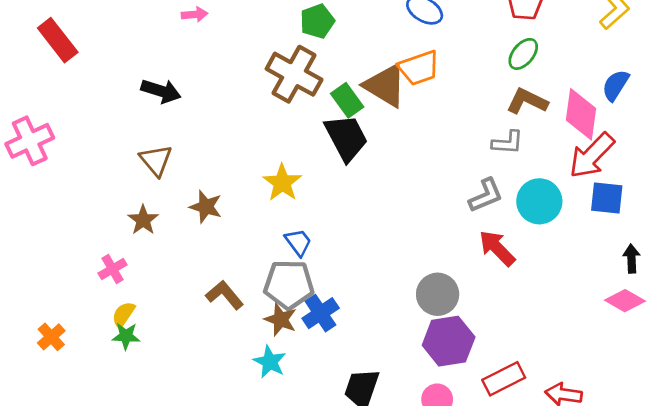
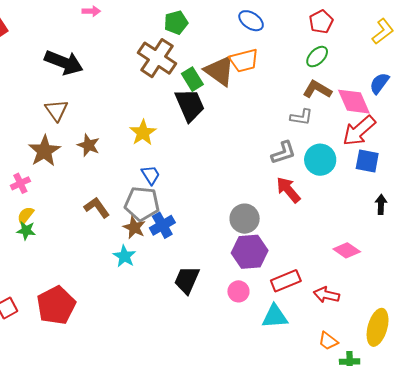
black arrow: (161, 91) -> (64, 62), size x1.4
pink diamond: (581, 114) -> (354, 102), turned -36
brown star: (143, 220) -> (44, 151), size x1.5
pink diamond: (625, 301) -> (347, 250), moved

